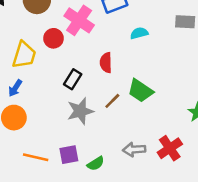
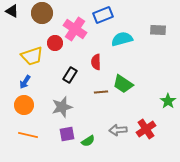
cyan semicircle: (139, 33) -> (122, 39), size x1.5
yellow trapezoid: (24, 55) -> (32, 56), turned 55
brown line: (112, 101) -> (101, 92), turned 40
gray star: (80, 111) -> (62, 107), moved
orange line: (36, 157) -> (28, 135), moved

